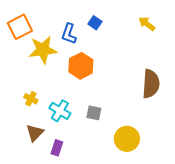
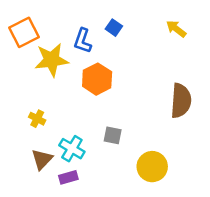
cyan cross: (60, 111) -> (72, 149), moved
purple rectangle: (57, 148) -> (68, 177), turned 56

